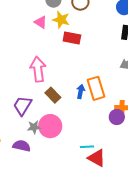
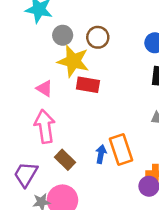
yellow star: (61, 20) -> (73, 61), size x1.4
pink triangle: (41, 22) -> (44, 88), moved

